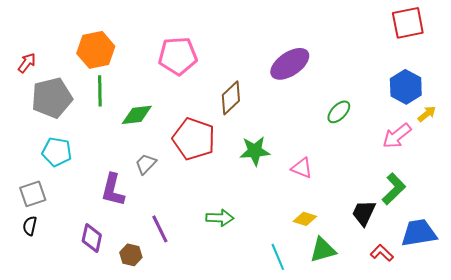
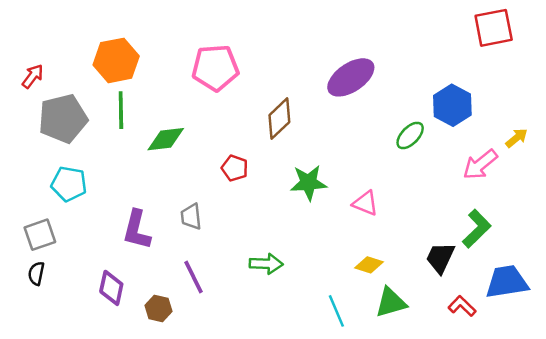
blue hexagon: (406, 87) -> (452, 105), moved
red pentagon: (194, 139) -> (235, 168), size x0.5
gray trapezoid: (146, 164) -> (191, 217), moved, turned -50

